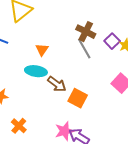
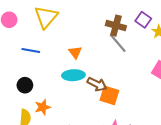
purple square: (112, 41) -> (143, 20), moved
orange square: (78, 98) -> (109, 95), moved

